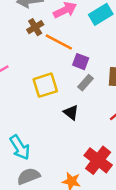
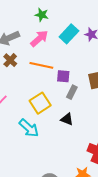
brown cross: (35, 27) -> (10, 60), moved
cyan arrow: (20, 147) -> (29, 128), moved

